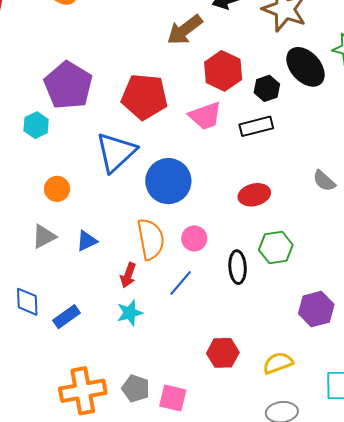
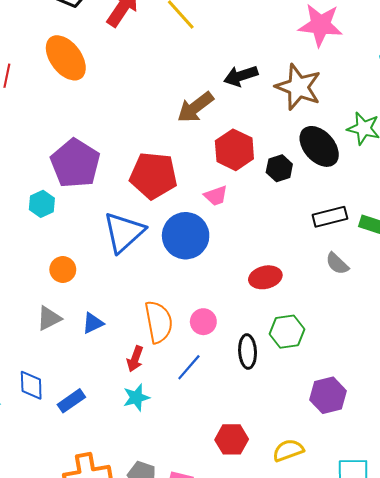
pink trapezoid: (205, 116) -> (216, 196), size x0.7
black rectangle: (256, 126) -> (330, 217), moved
blue circle: (168, 181) -> (186, 236), moved

